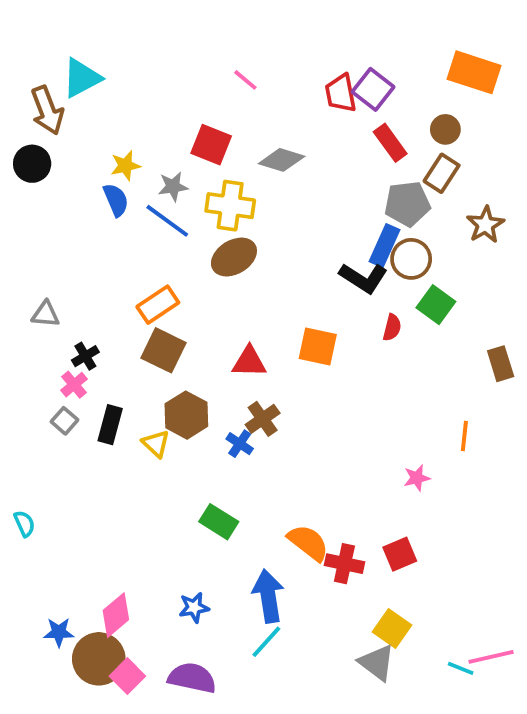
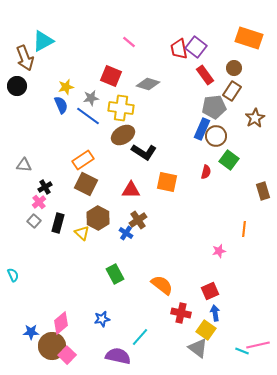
black L-shape: (363, 278) -> (144, 152), moved
green rectangle: (219, 522) -> (115, 274), turned 30
red cross: (344, 564) -> (181, 313), moved
blue arrow: (268, 596) -> (215, 313), moved, size x0.6
purple semicircle: (192, 678) -> (118, 356), moved

